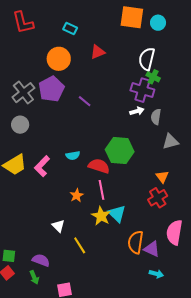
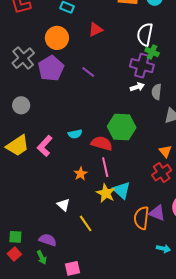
gray cross: (23, 93) -> (23, 58), moved
purple line: (85, 101) -> (88, 72), moved
purple triangle: (152, 249) -> (157, 213), moved

